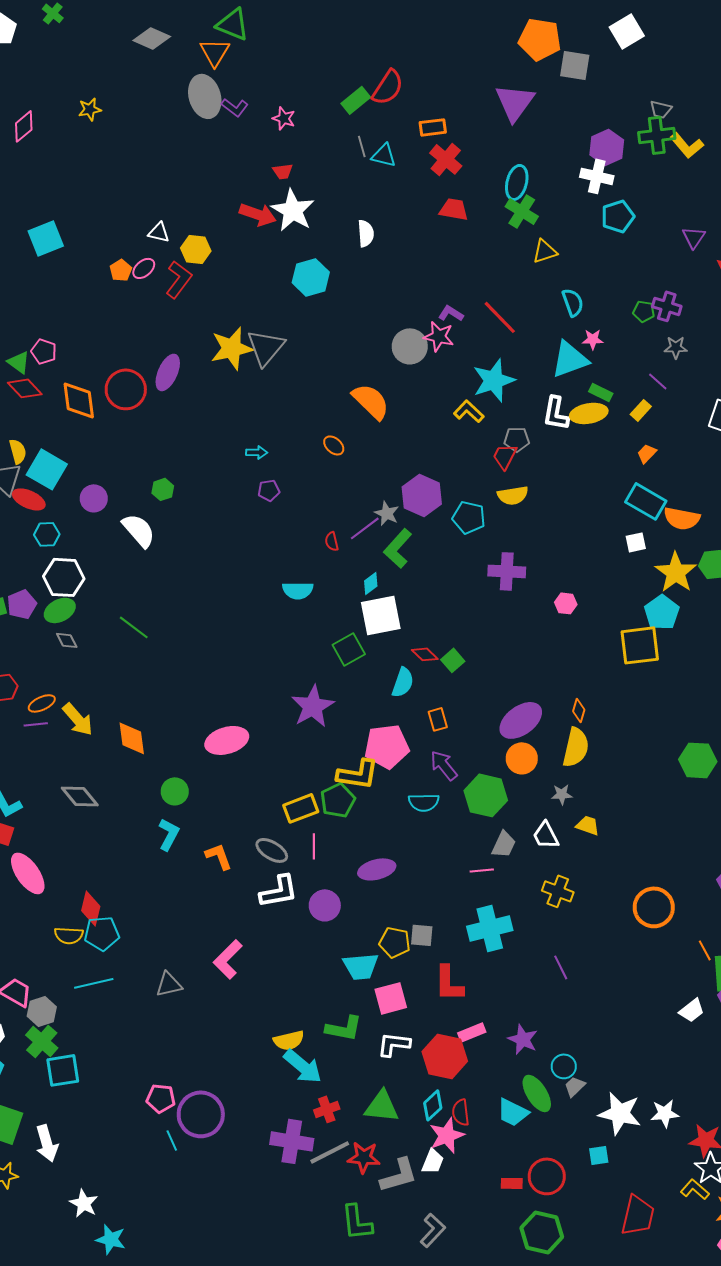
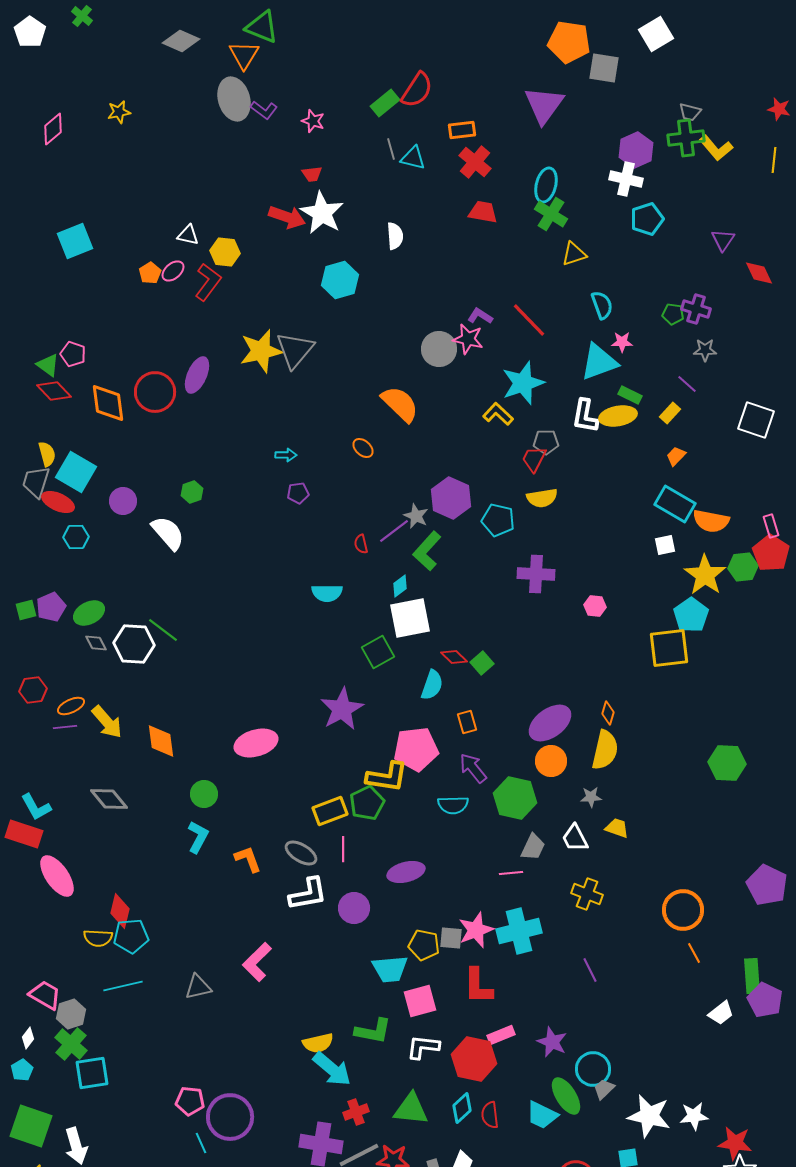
white hexagon: (64, 577) -> (134, 644), moved
orange line: (705, 950) -> (694, 953), moved
cyan circle: (564, 1066) -> (593, 1069), size x1.4
pink star: (447, 1135) -> (476, 930), moved

